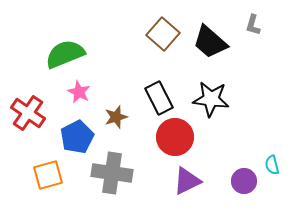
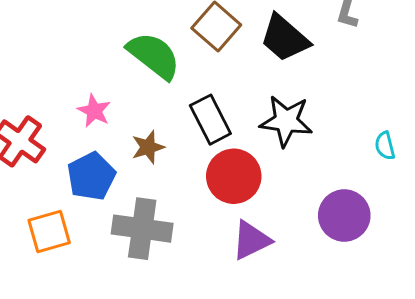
green semicircle: (65, 54) -> (154, 56), moved, turned 60
cyan semicircle: (272, 165) -> (385, 146), moved
purple circle: (244, 181) -> (344, 216), moved, size x1.4

